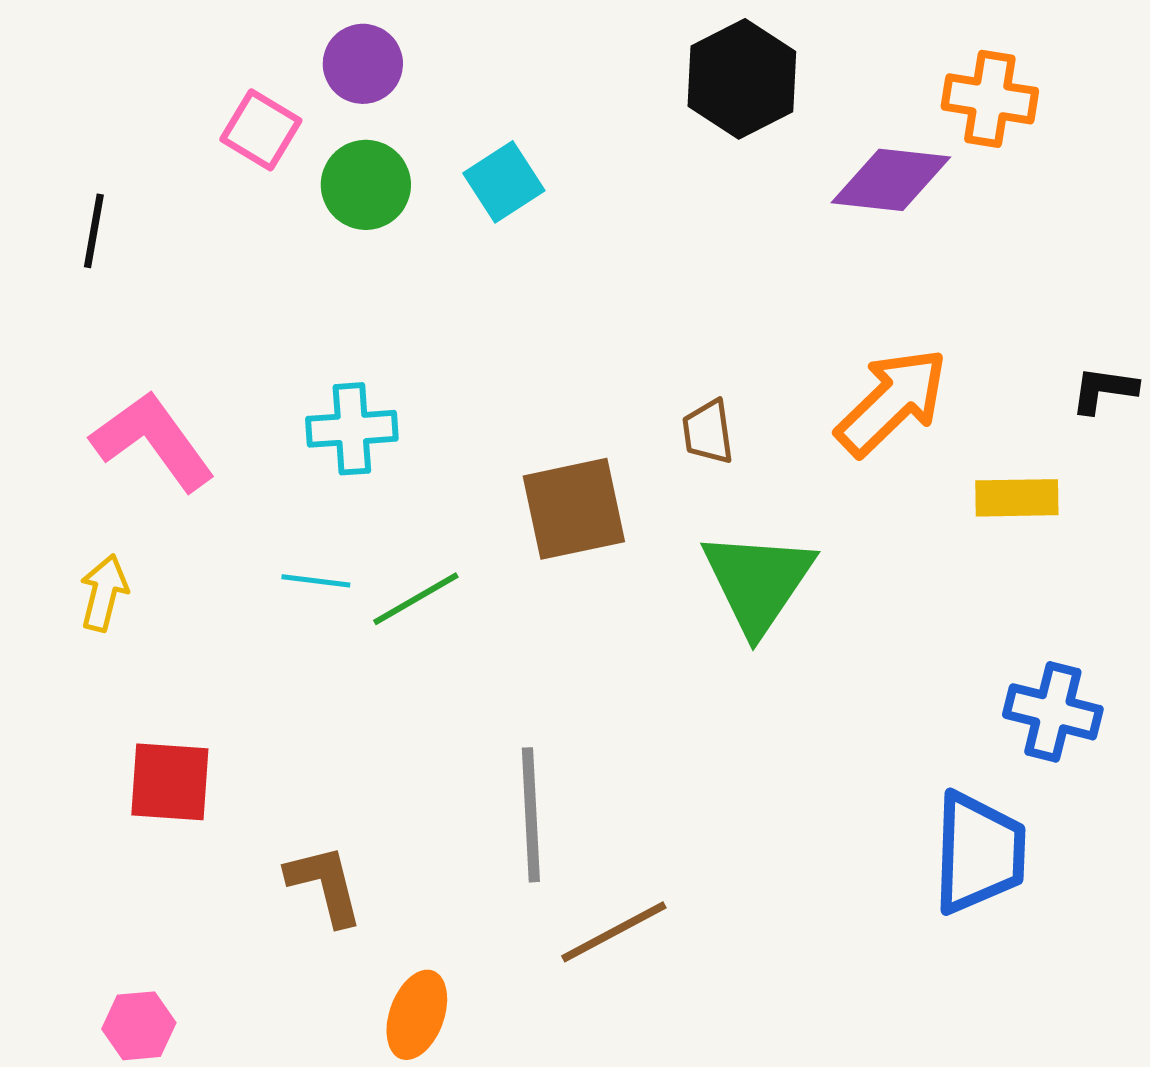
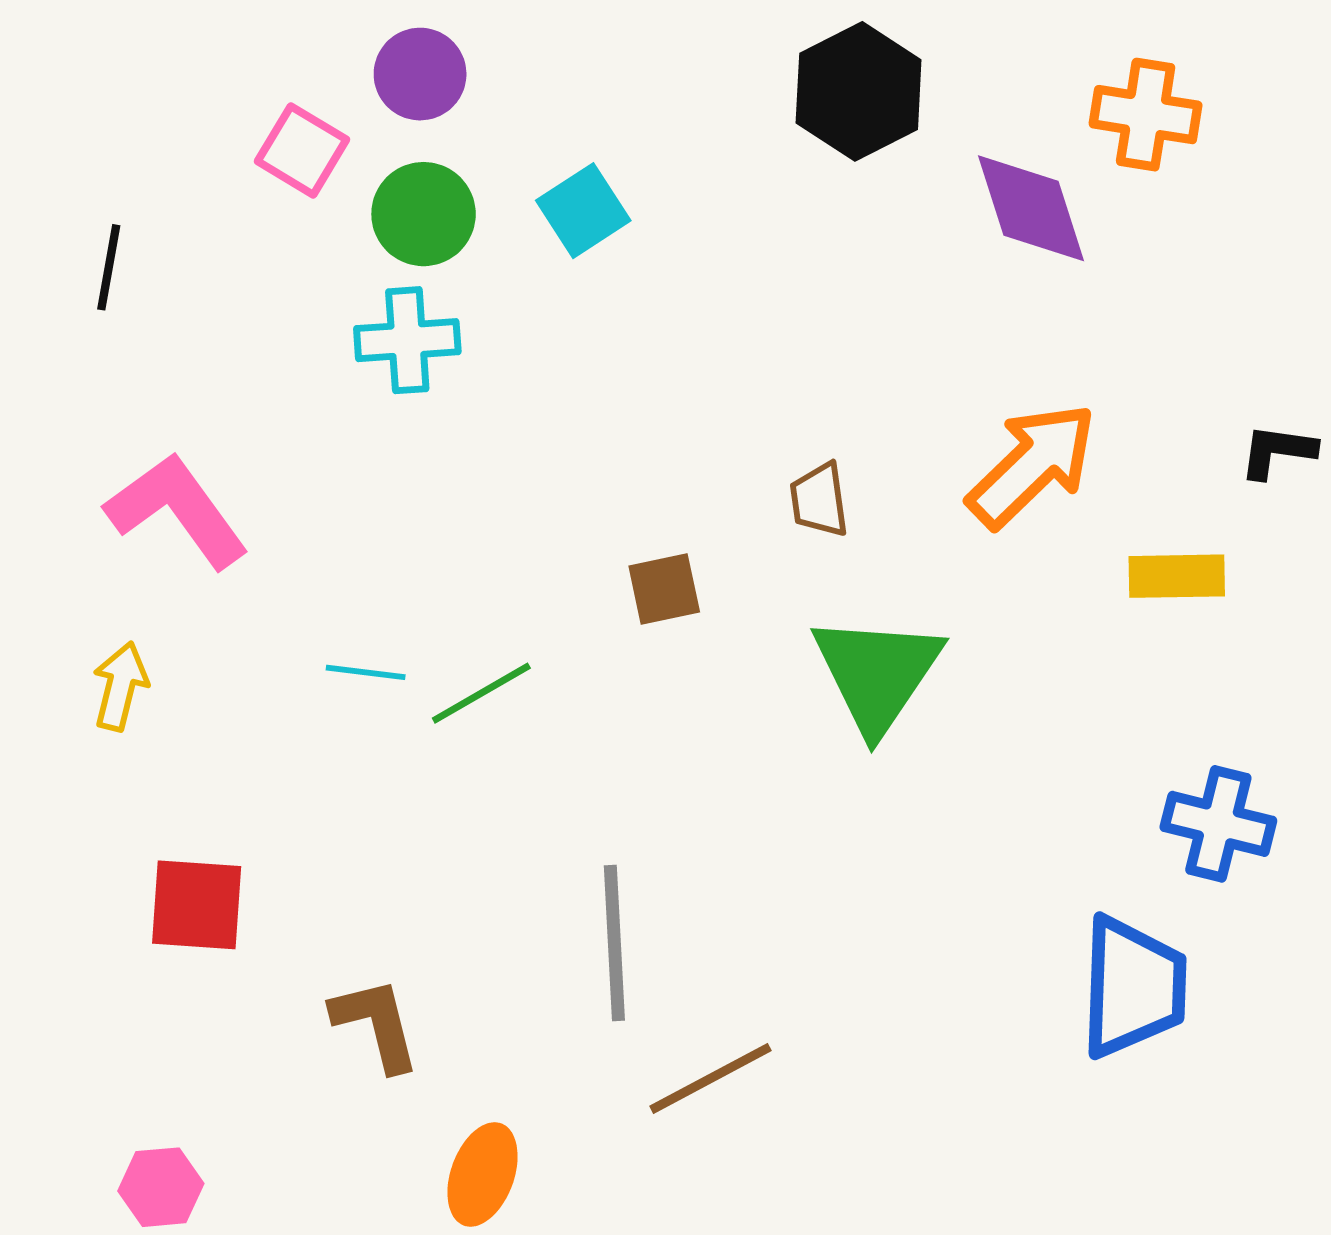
purple diamond: (891, 180) -> (1031, 208), turned 66
cyan cross: (352, 429) -> (407, 340), moved
brown square: (574, 509) -> (664, 589), size x0.6

